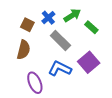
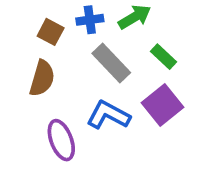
blue cross: (48, 18) -> (90, 20), turned 32
green rectangle: (91, 27) -> (163, 57), moved

